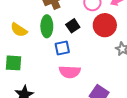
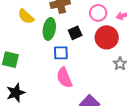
yellow semicircle: (19, 30) -> (26, 16), moved
pink semicircle: (70, 72) -> (64, 78), turned 55

